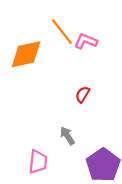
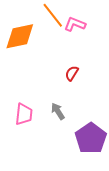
pink trapezoid: (38, 162) -> (24, 114), moved

